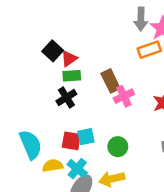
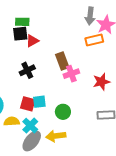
black square: (53, 51) -> (20, 34), turned 35
green rectangle: (72, 76) -> (22, 22), moved

